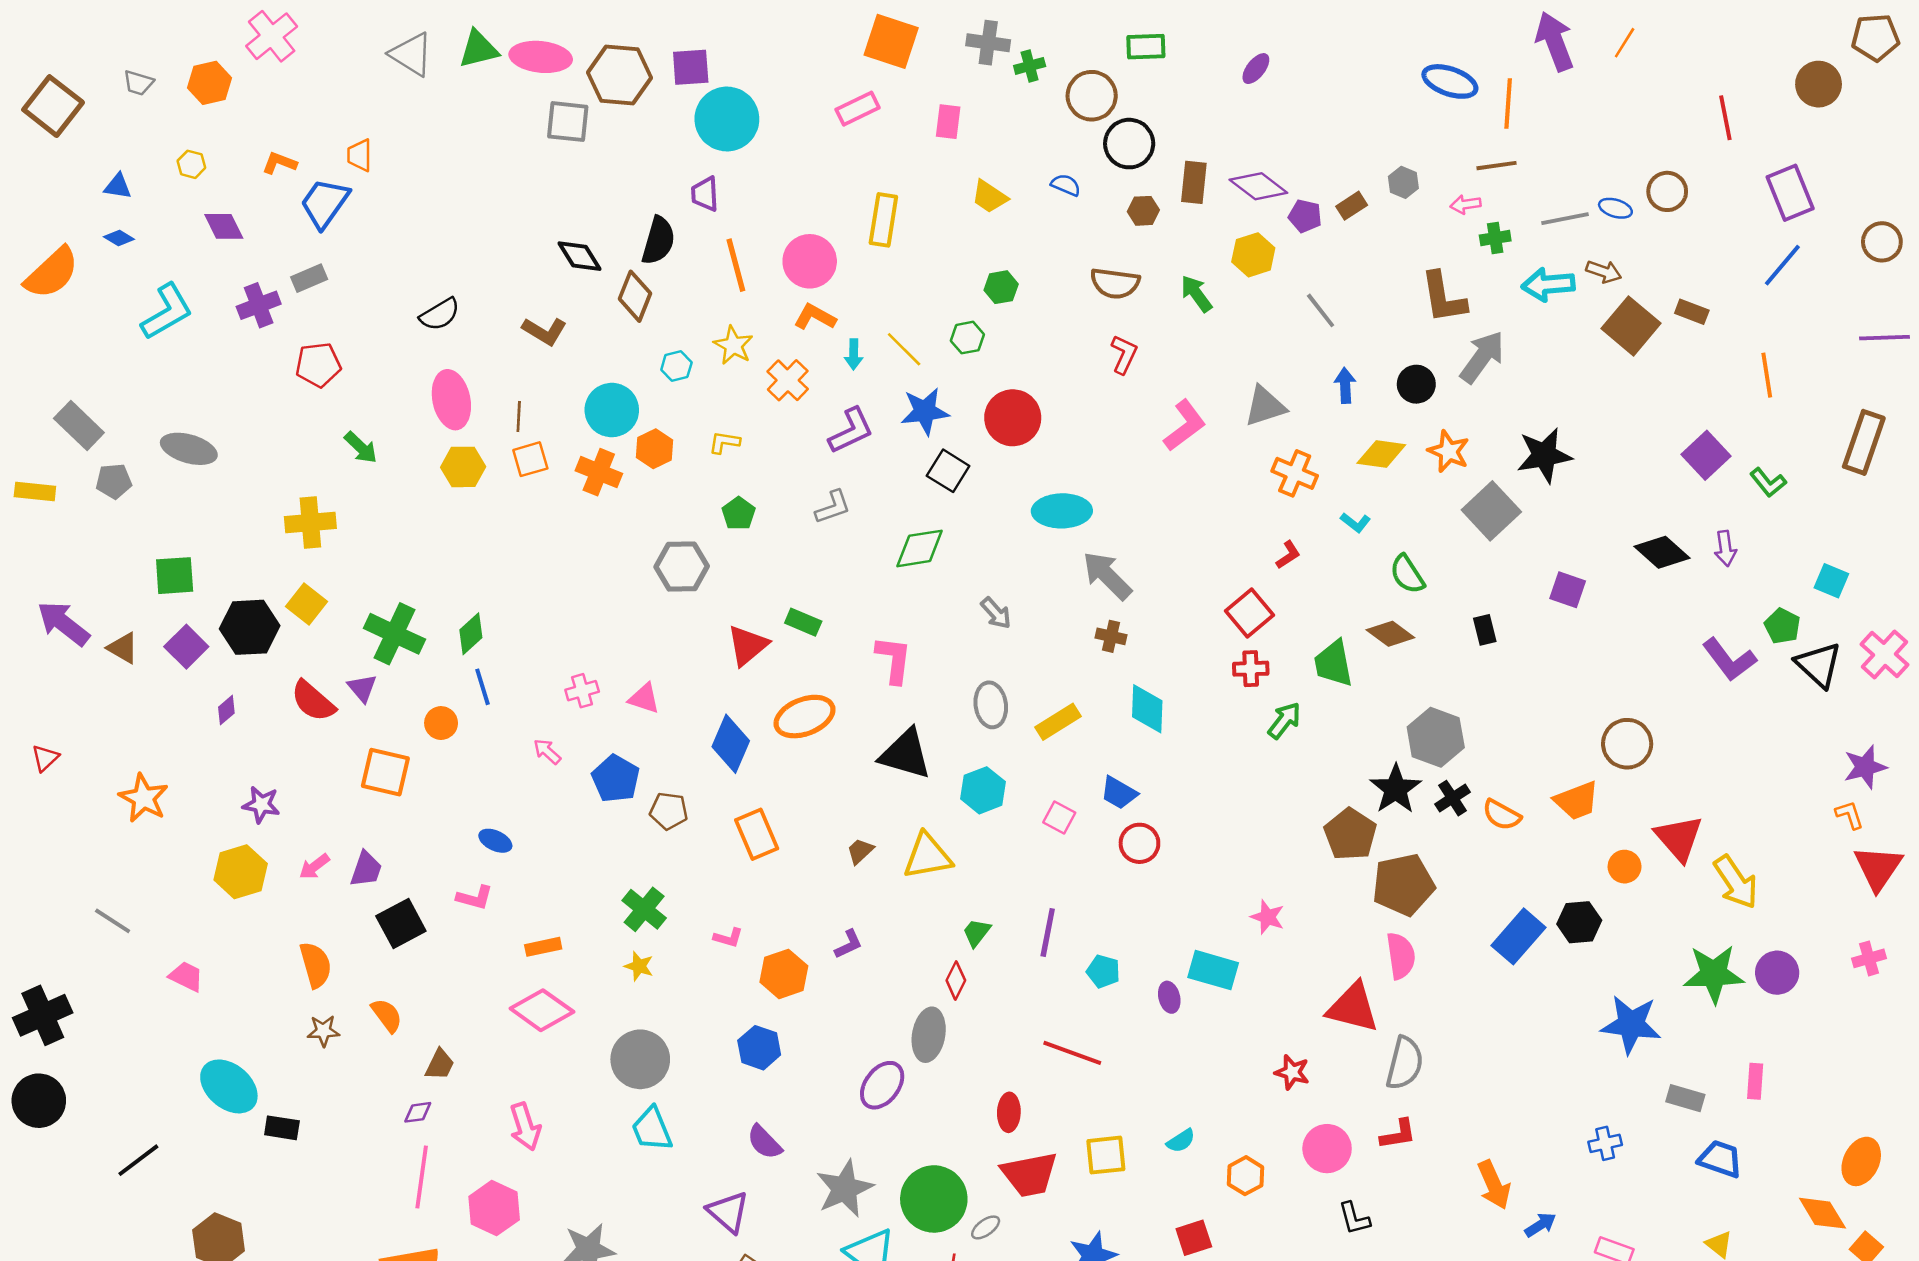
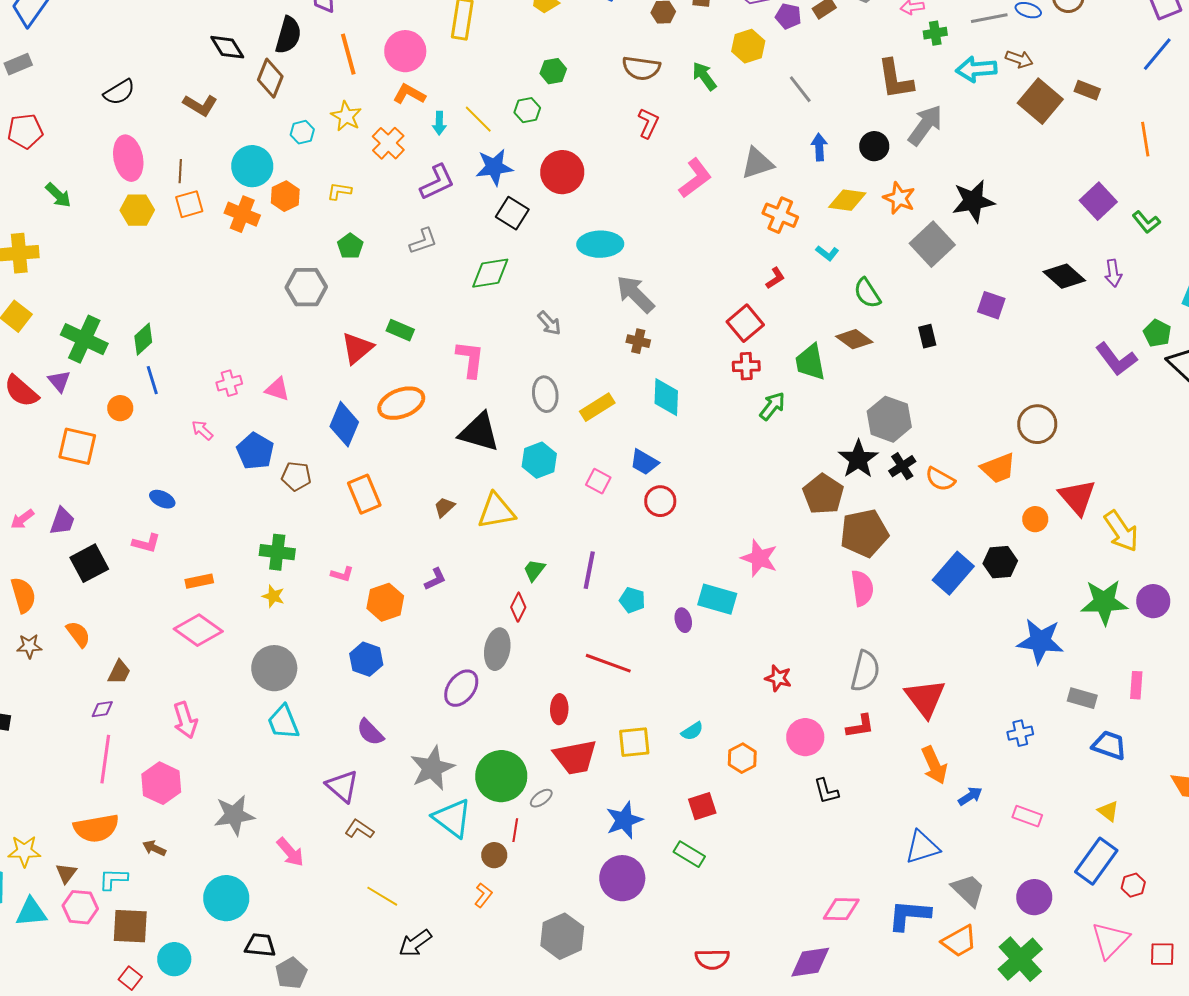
green cross: (644, 909) -> (277, 552), turned -32
pink star: (1268, 917) -> (759, 558), size x1.4
red triangle: (1353, 1008) -> (925, 698), moved, turned 39

